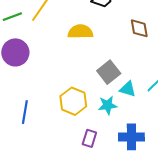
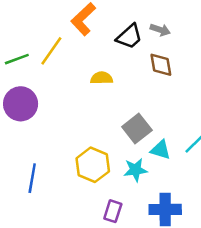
brown diamond: (139, 28) -> (161, 65), moved
yellow semicircle: (80, 32) -> (102, 78), size x0.7

